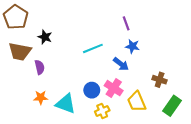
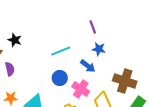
brown cross: (160, 80) -> (125, 81), size x1.6
blue circle: (92, 90) -> (60, 78), moved

